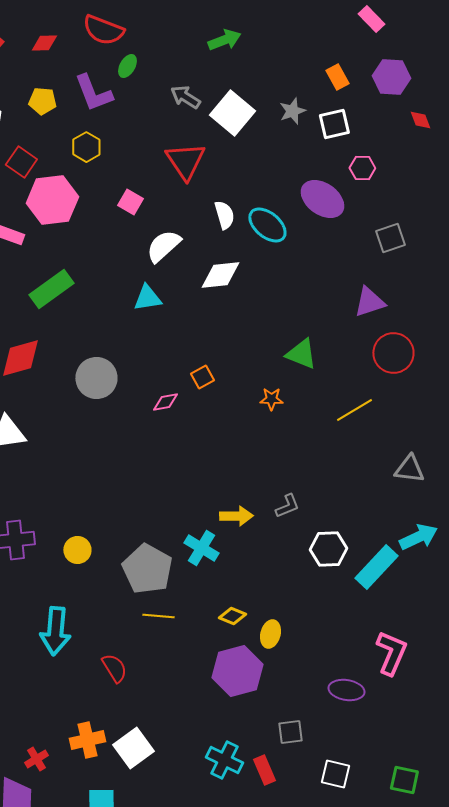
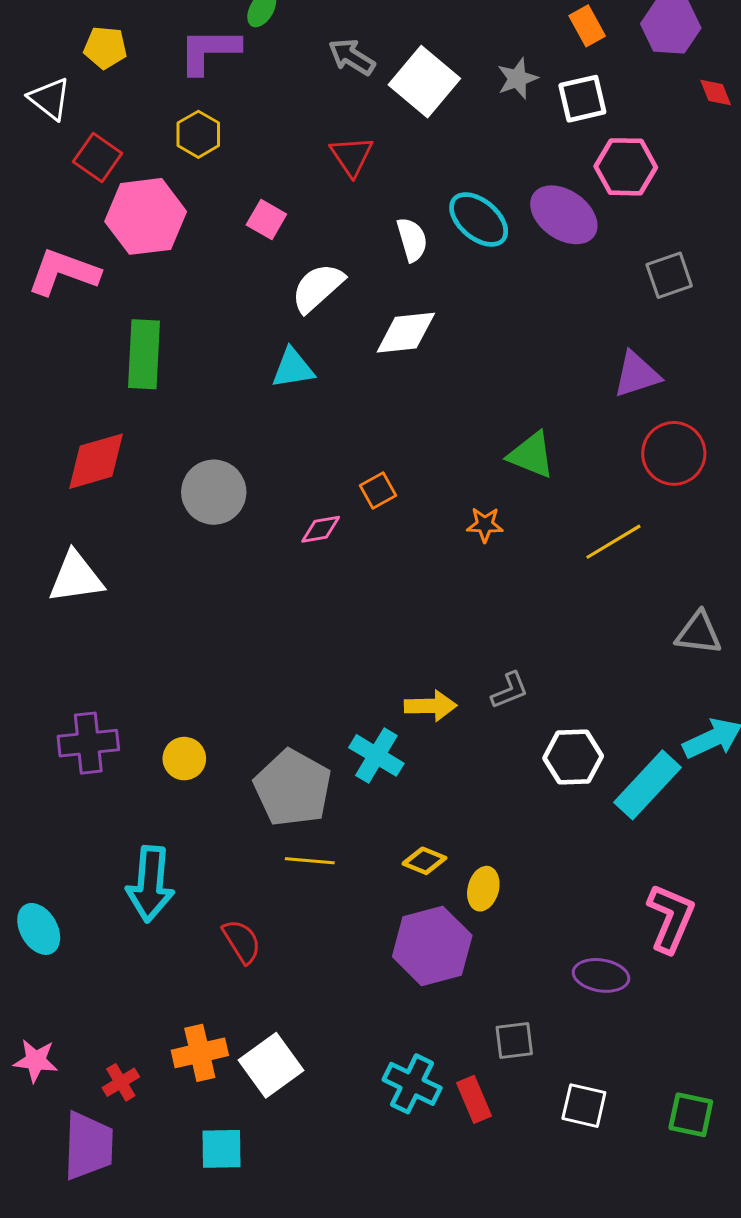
purple L-shape: (93, 93) -> (209, 51), turned 111
yellow pentagon: (42, 101) -> (105, 48), moved
red triangle: (185, 161) -> (352, 156), size x0.7
pink hexagon: (362, 168) -> (626, 167), size x1.5
cyan ellipse: (267, 225) -> (479, 220), moved
green rectangle: (51, 289) -> (144, 354), turned -51

